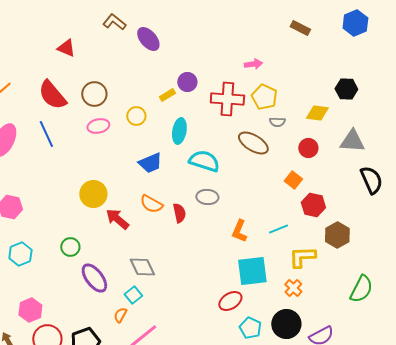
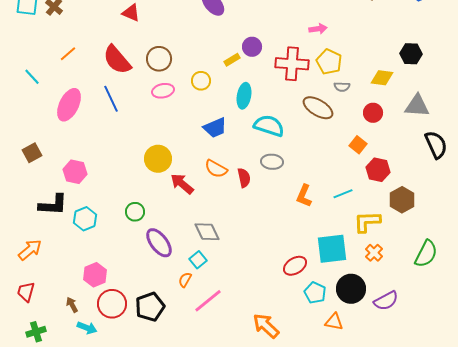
cyan square: (252, 271) -> (332, 249), moved
orange cross: (293, 288) -> (374, 253), moved

